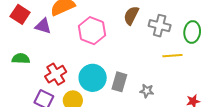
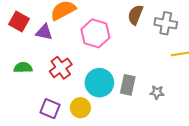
red cross: (56, 74) -> (61, 68), moved

